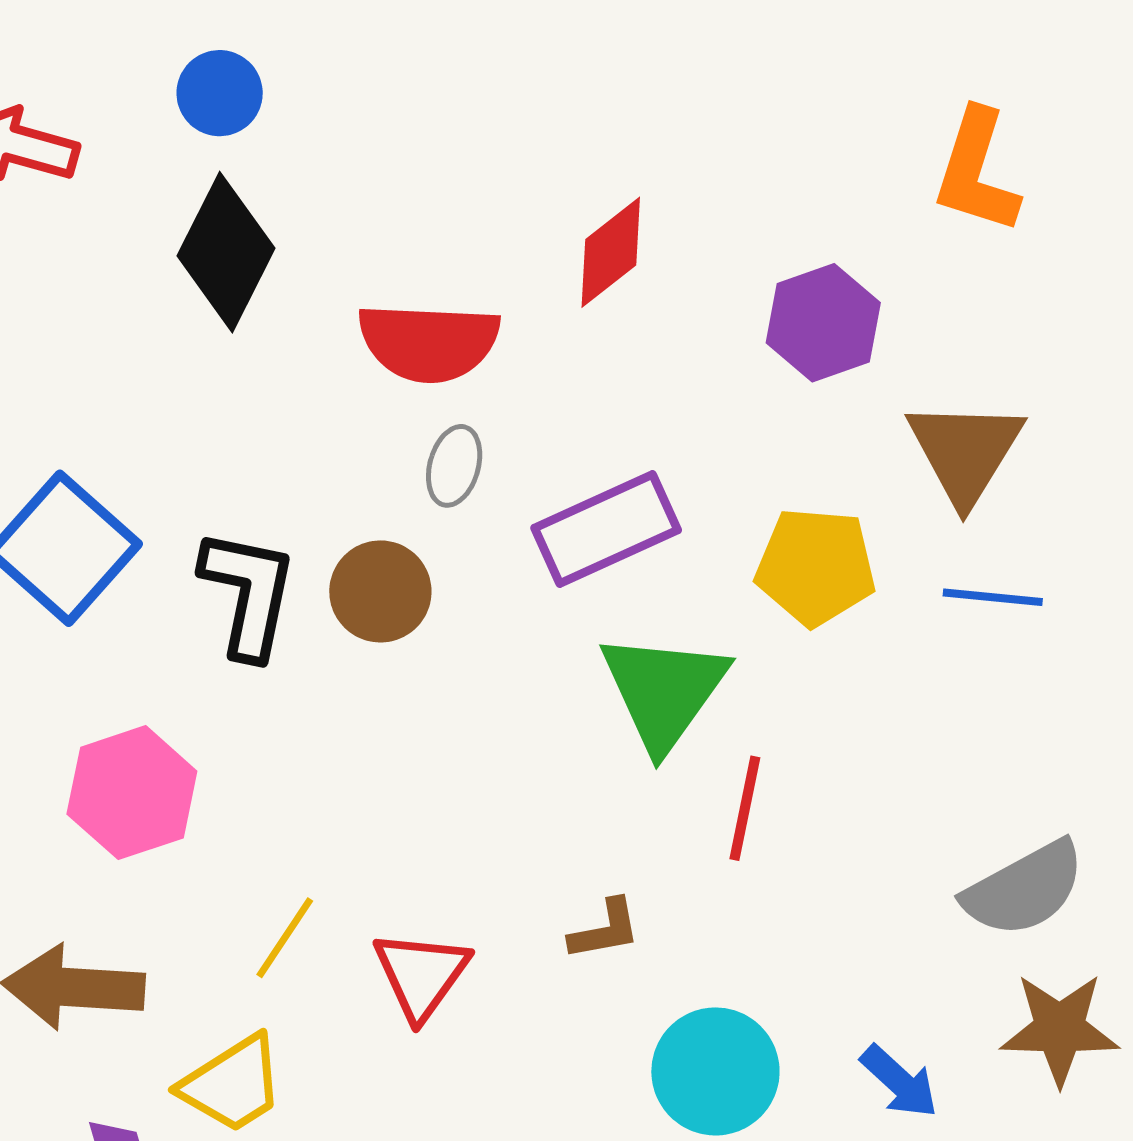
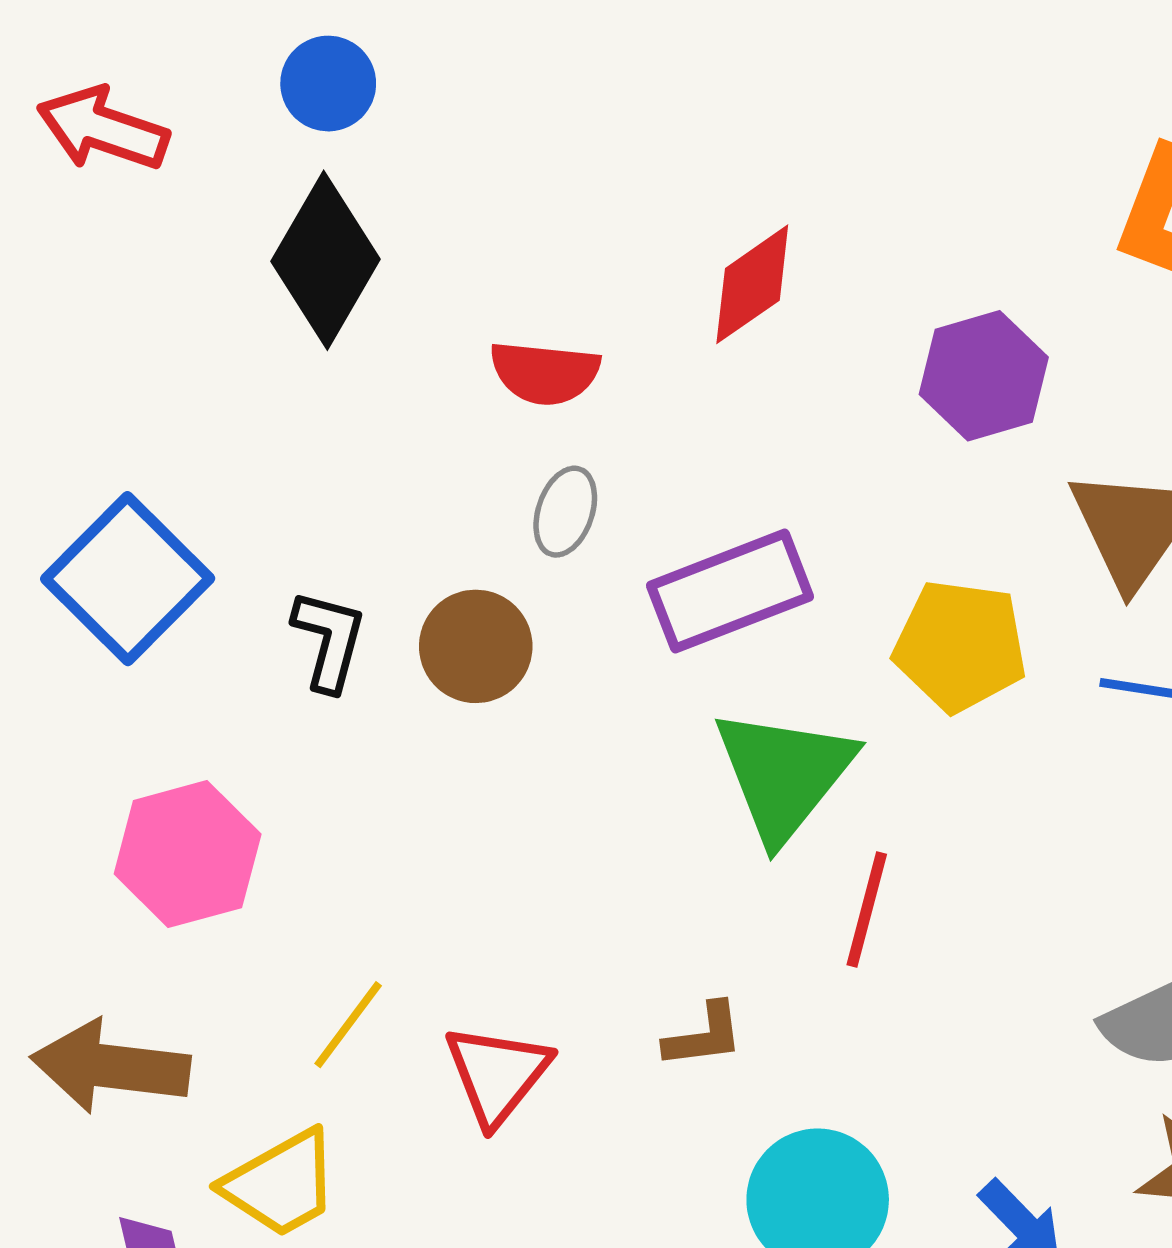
red semicircle: (429, 342) -> (545, 373), size x0.7
black L-shape: (248, 593) -> (329, 640), size x0.7

